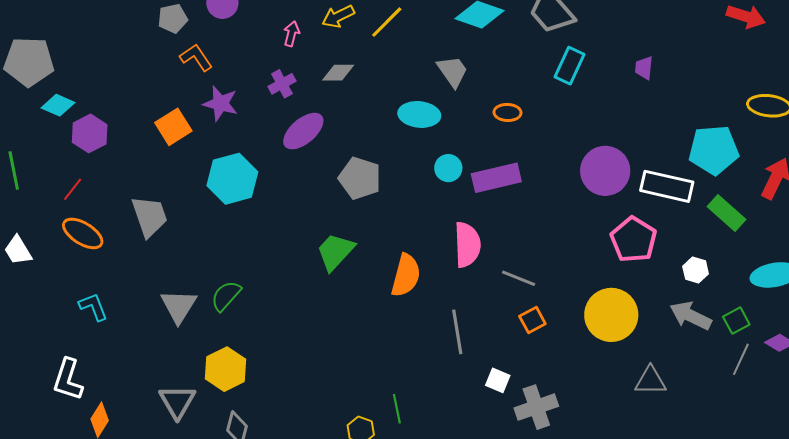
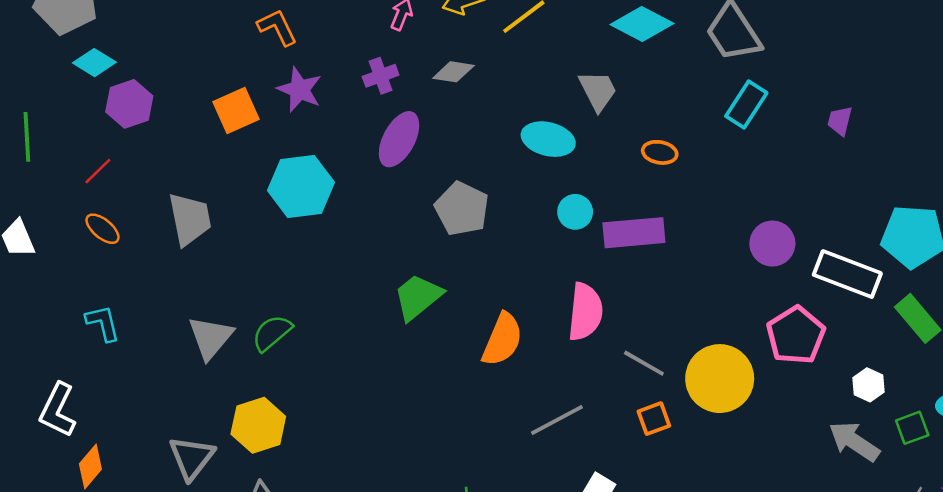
purple ellipse: (303, 131) -> (399, 139), turned -30
purple circle: (605, 171) -> (772, 244), size x0.7
orange ellipse: (83, 233) -> (103, 229), size x0.7
yellow circle: (611, 315) -> (720, 379), moved
green square: (736, 321) -> (912, 428), moved
gray line: (457, 332) -> (557, 420), turned 63

